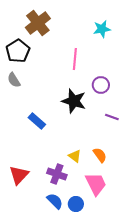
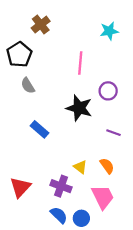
brown cross: (38, 23) -> (41, 25), size x0.7
gray semicircle: (14, 80) -> (28, 86), moved
purple line: (112, 117) -> (113, 133), moved

